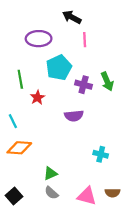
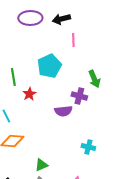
black arrow: (72, 17) -> (61, 19), turned -42
purple ellipse: (39, 39) -> (30, 18), moved
purple cross: (84, 85) -> (79, 96), moved

